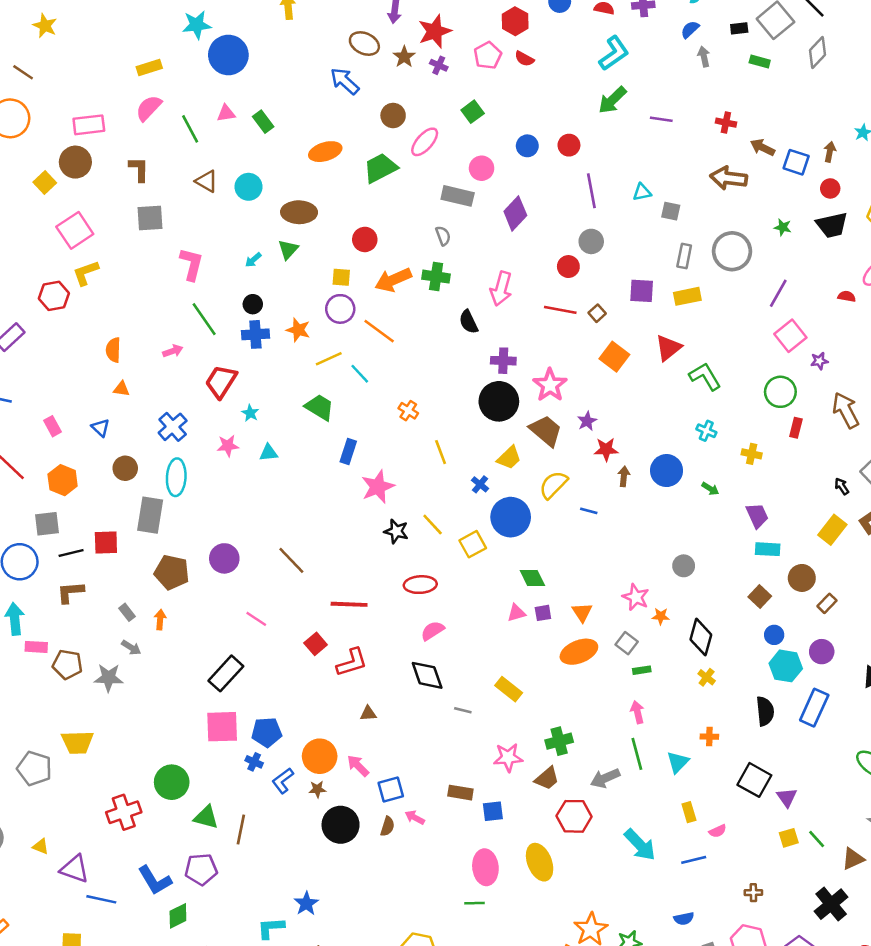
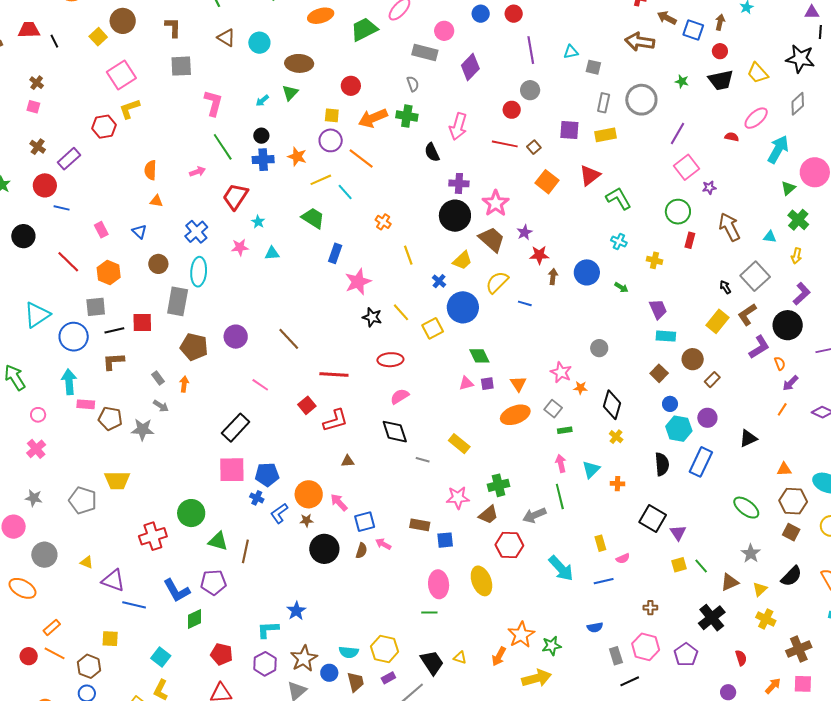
cyan triangle: (678, 762) -> (591, 469), moved

